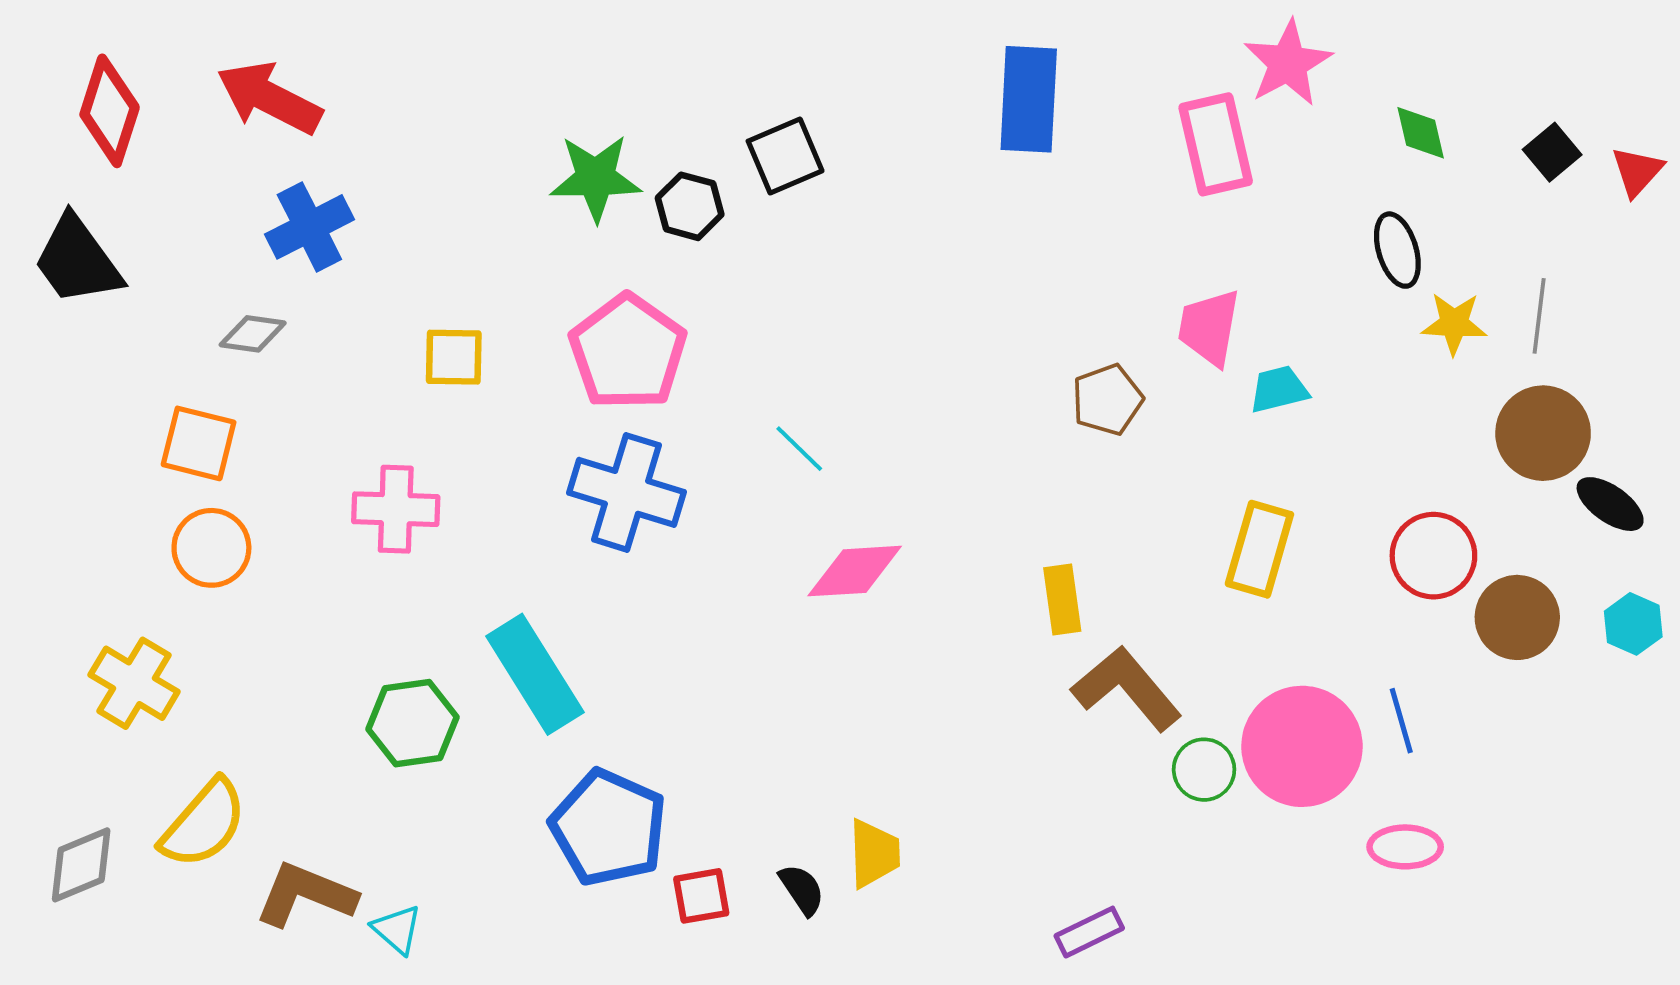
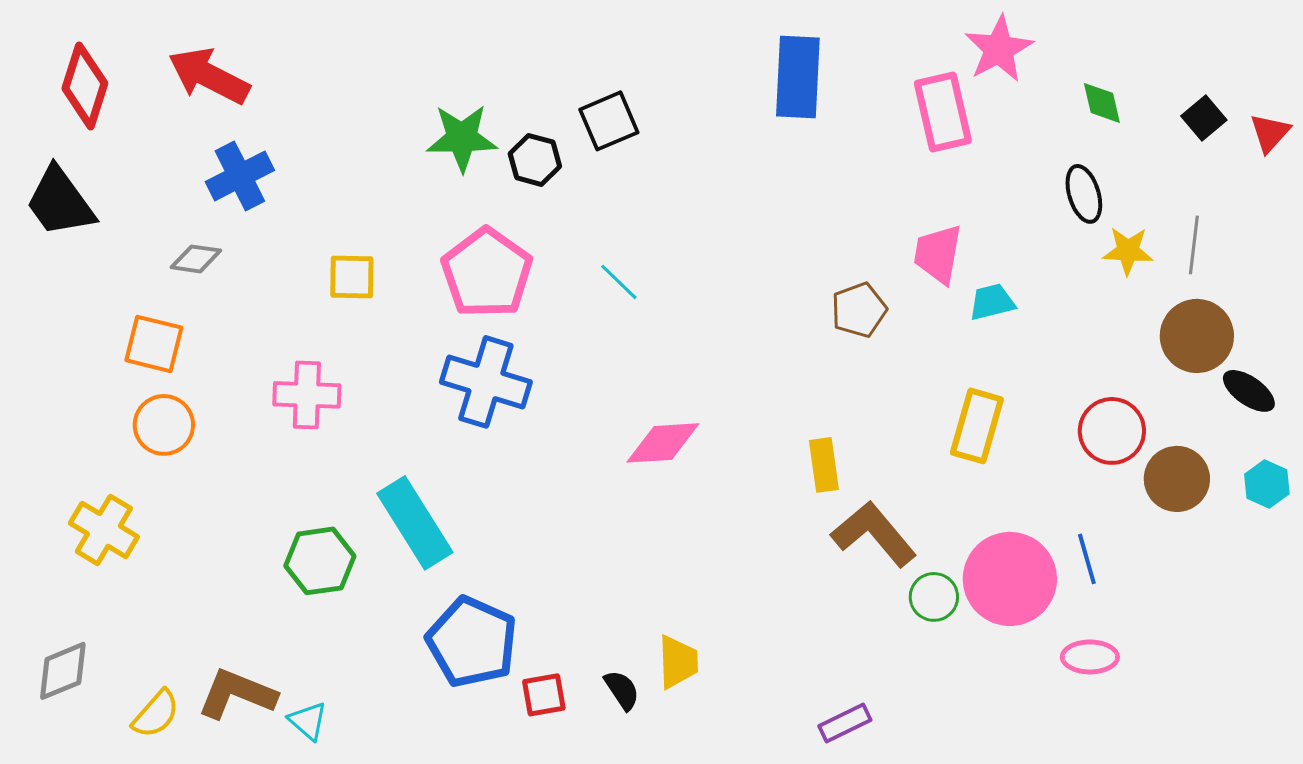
cyan line: (799, 449) -> (619, 282), moved
yellow semicircle: (204, 824) -> (156, 714), moved, size x0.7

